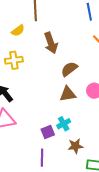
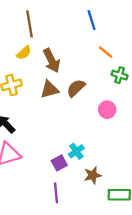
yellow semicircle: (18, 31) -> (24, 53), moved
brown triangle: (68, 94) -> (49, 89), moved

